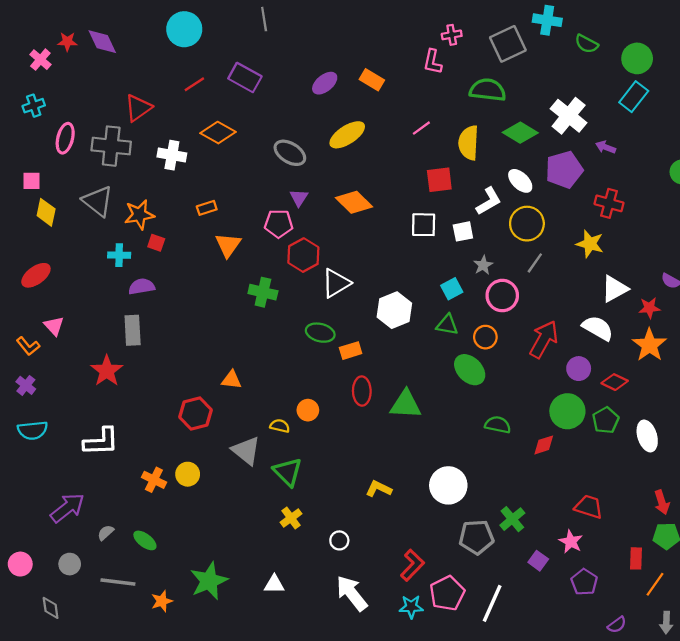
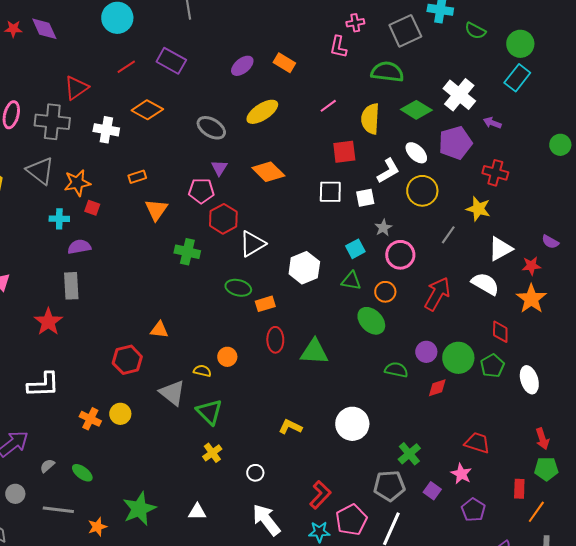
gray line: (535, 263) -> (448, 235), moved
purple circle: (579, 369) -> (426, 352), moved
red diamond: (615, 382) -> (500, 332), turned 65
gray pentagon: (476, 537) -> (389, 486), moved

